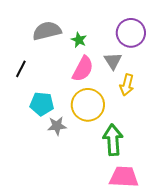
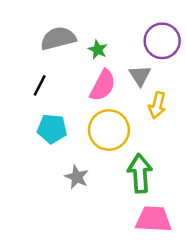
black line: (21, 69) -> (40, 85), moved
gray star: (57, 126) -> (77, 177), moved, turned 30

